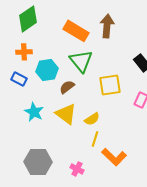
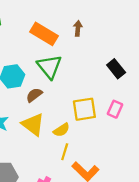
brown arrow: (107, 26) -> (78, 28), size x0.6
yellow square: (110, 85) -> (84, 109), moved

